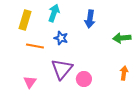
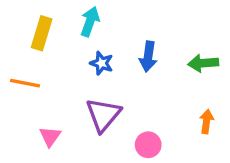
blue arrow: (90, 19) -> (148, 57), moved
orange line: (35, 46) -> (25, 83), moved
pink circle: (84, 79) -> (148, 145), moved

